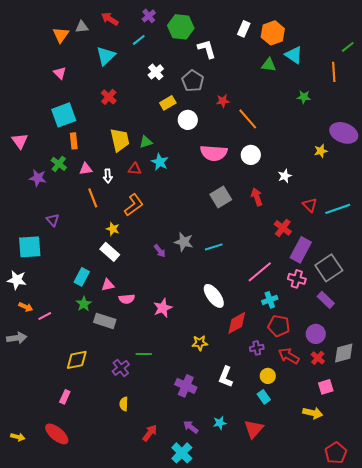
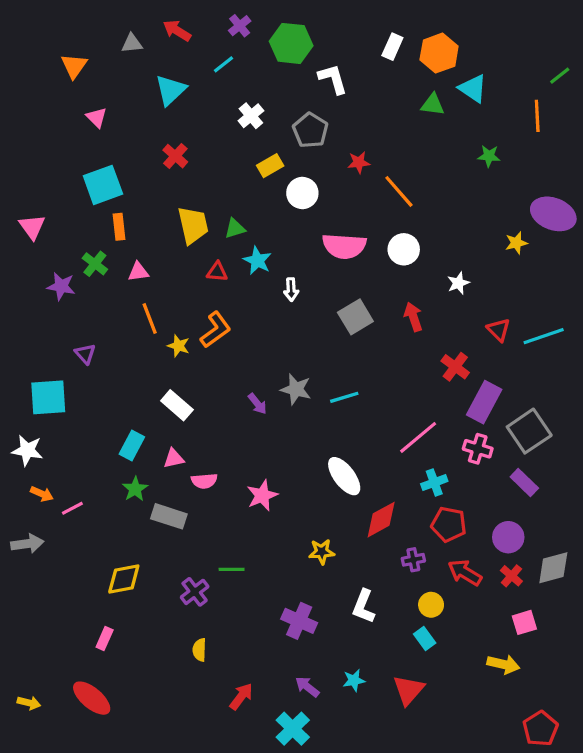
orange triangle: (61, 35) -> (74, 66), moved
white arrow: (108, 176) -> (291, 290), moved
yellow star: (113, 229) -> (179, 346), moved

